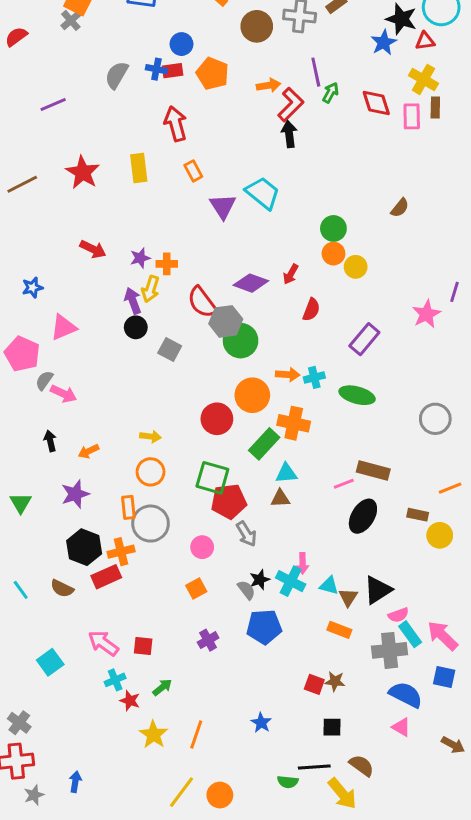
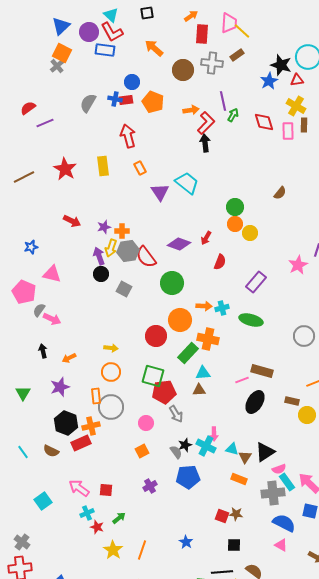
red semicircle: (16, 37) -> (28, 108), moved
gray hexagon: (226, 321) -> (128, 251), moved
pink triangle: (63, 327) -> (52, 274), turned 36

